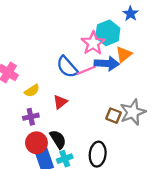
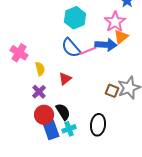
cyan hexagon: (108, 33) -> (75, 18), moved
pink star: (93, 43) -> (115, 22), moved
yellow semicircle: (32, 91) -> (40, 69), turned -72
purple cross: (31, 117) -> (39, 92), turned -32

